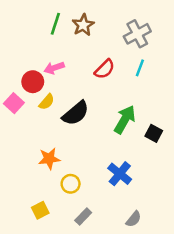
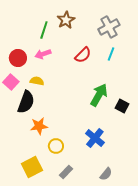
green line: (55, 24) -> (44, 30), moved
red circle: (33, 82) -> (18, 58), moved
yellow semicircle: (47, 102) -> (37, 81), turned -120
black semicircle: (76, 113) -> (26, 102), moved, turned -30
yellow square: (40, 210) -> (32, 167), size x1.5

